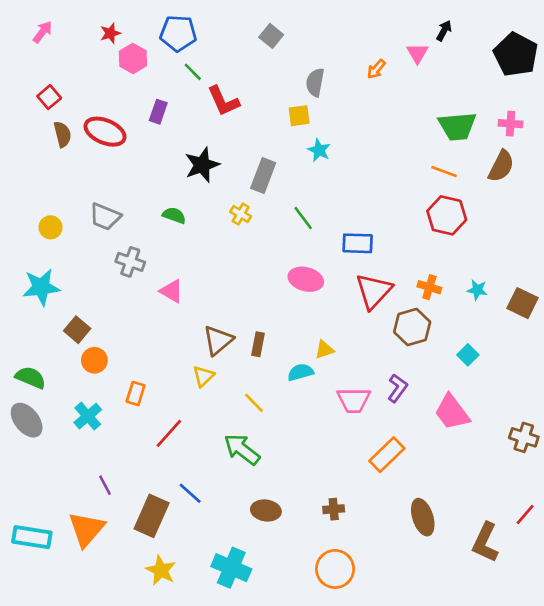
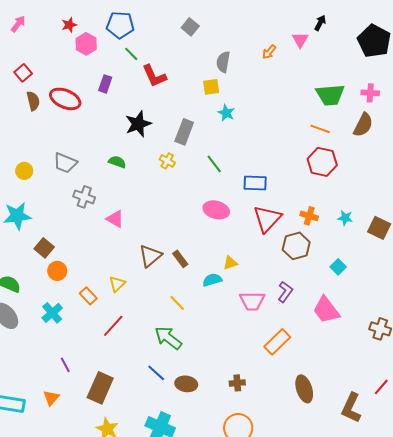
brown rectangle: (258, 344) -> (180, 259), turned -48
yellow triangle: (203, 376) -> (117, 284), moved
orange rectangle: (136, 394) -> (88, 296), turned -60
blue line: (190, 493) -> (156, 373), moved
orange triangle: (86, 529) -> (51, 398), size x0.6

